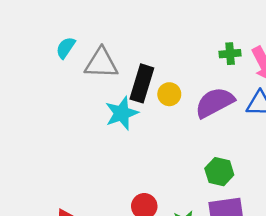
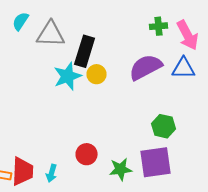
yellow circle: (169, 94) -> (97, 74), moved
green hexagon: (219, 172) -> (164, 126), moved

